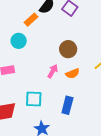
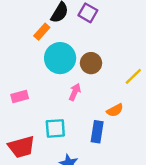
cyan circle: (19, 41) -> (60, 58), moved, size x1.6
orange semicircle: (73, 73) -> (115, 110), moved

